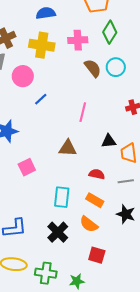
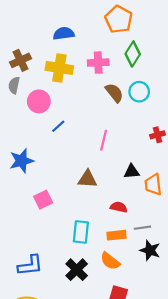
gray line: (126, 181) -> (142, 228), moved
orange rectangle: (95, 200) -> (117, 235), turned -36

